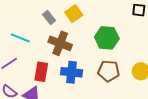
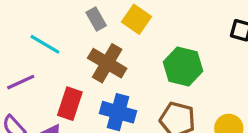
yellow square: (74, 14) -> (137, 19), turned -30

